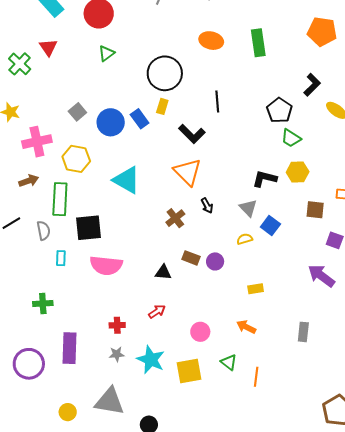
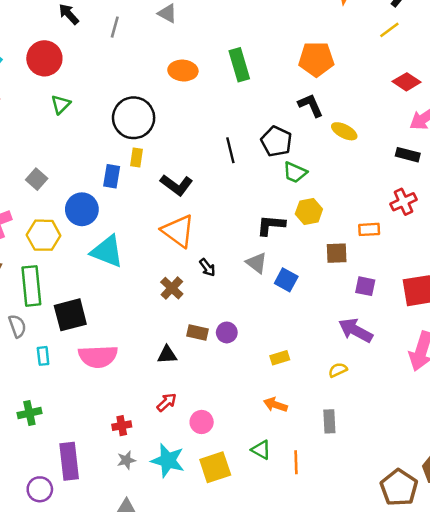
orange pentagon: (322, 32) -> (316, 59), moved
black L-shape: (312, 85) -> (311, 105), turned -60
black line: (217, 101) -> (230, 150), moved
blue rectangle: (140, 119) -> (112, 176), turned 54
blue circle: (111, 122) -> (82, 209), moved
yellow semicircle: (245, 239) -> (338, 370), moved
pink circle: (200, 332) -> (202, 422), moved
gray rectangle: (303, 332) -> (329, 421), moved
purple circle: (29, 364) -> (40, 489), moved, size x0.7

